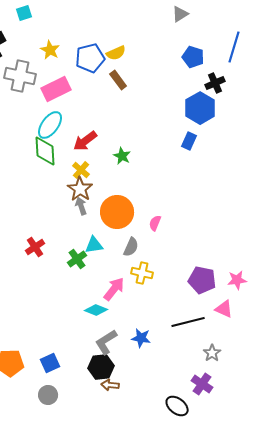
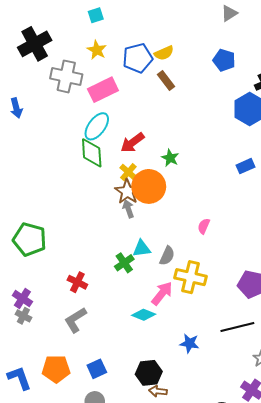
cyan square: (24, 13) -> (96, 15), moved
blue pentagon: (193, 57) -> (224, 60), moved
blue rectangle: (189, 141) -> (246, 166), moved, turned 42
orange circle: (117, 212) -> (149, 186), moved
red cross: (35, 247) -> (77, 282), moved, turned -30
gray semicircle: (131, 247) -> (167, 256), moved
yellow cross: (142, 273) -> (191, 277), size x1.4
gray L-shape: (106, 342) -> (75, 320), moved

